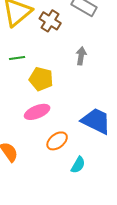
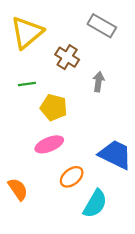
brown cross: (50, 21) -> (67, 57), moved
cyan semicircle: (78, 165) -> (95, 204), size x1.5

